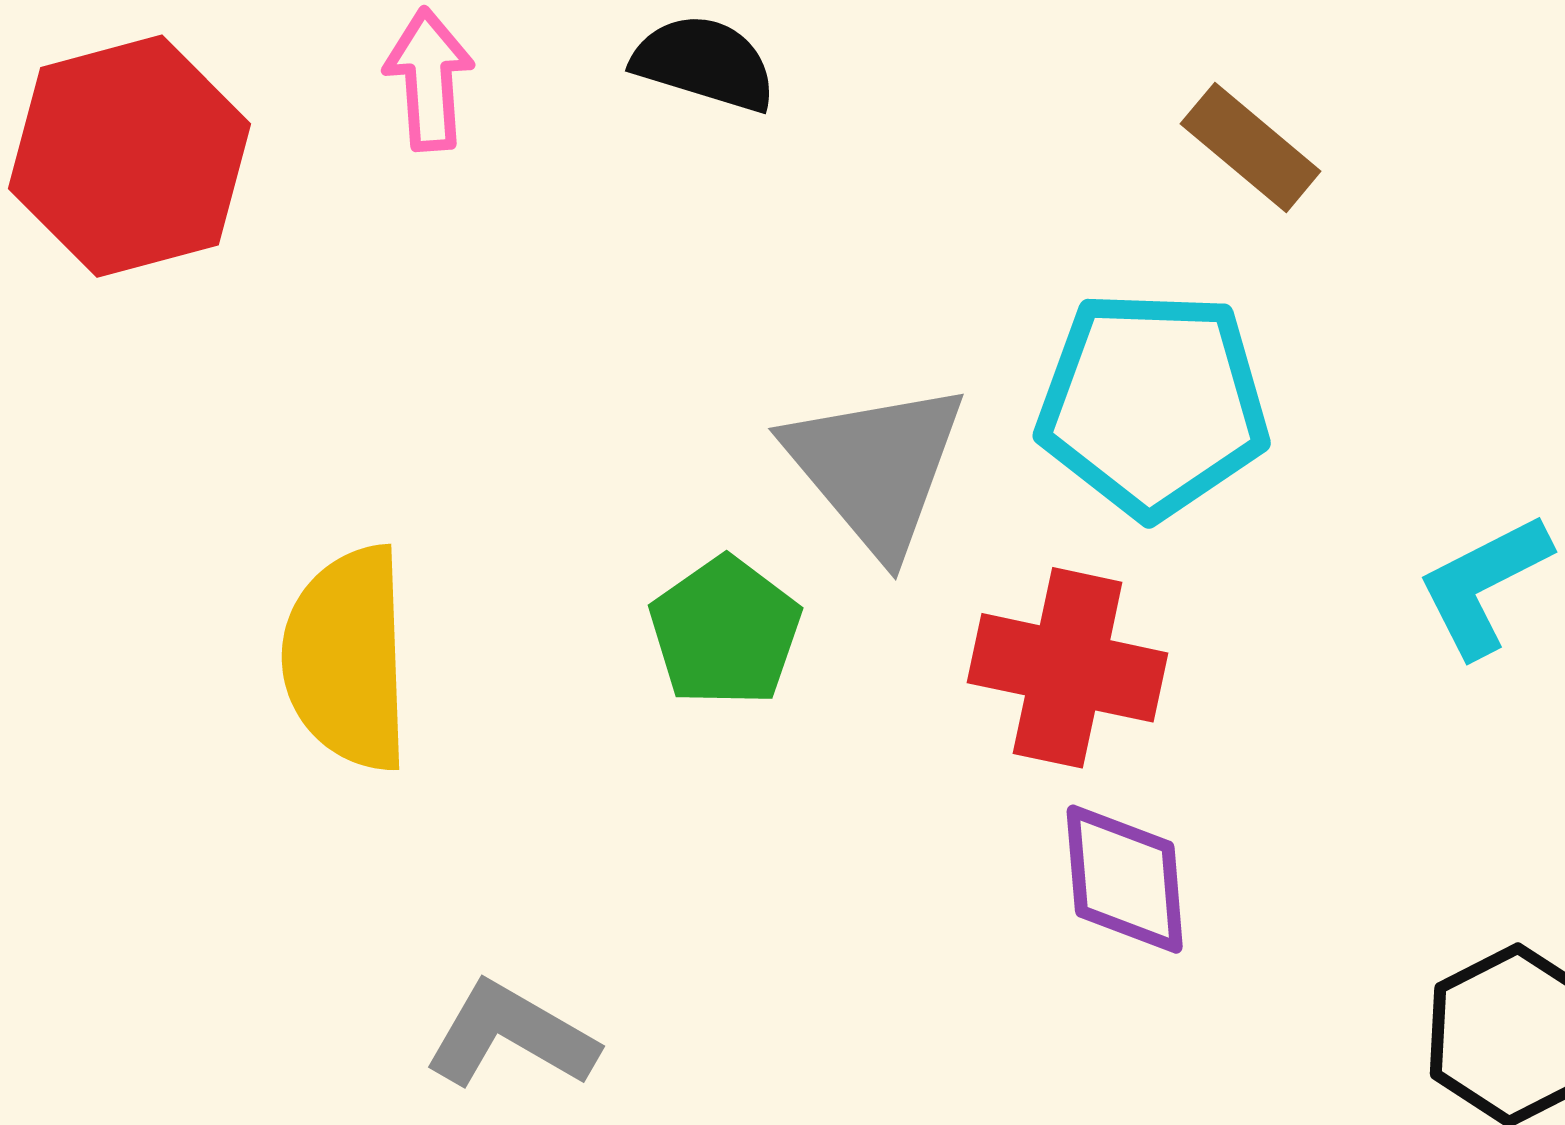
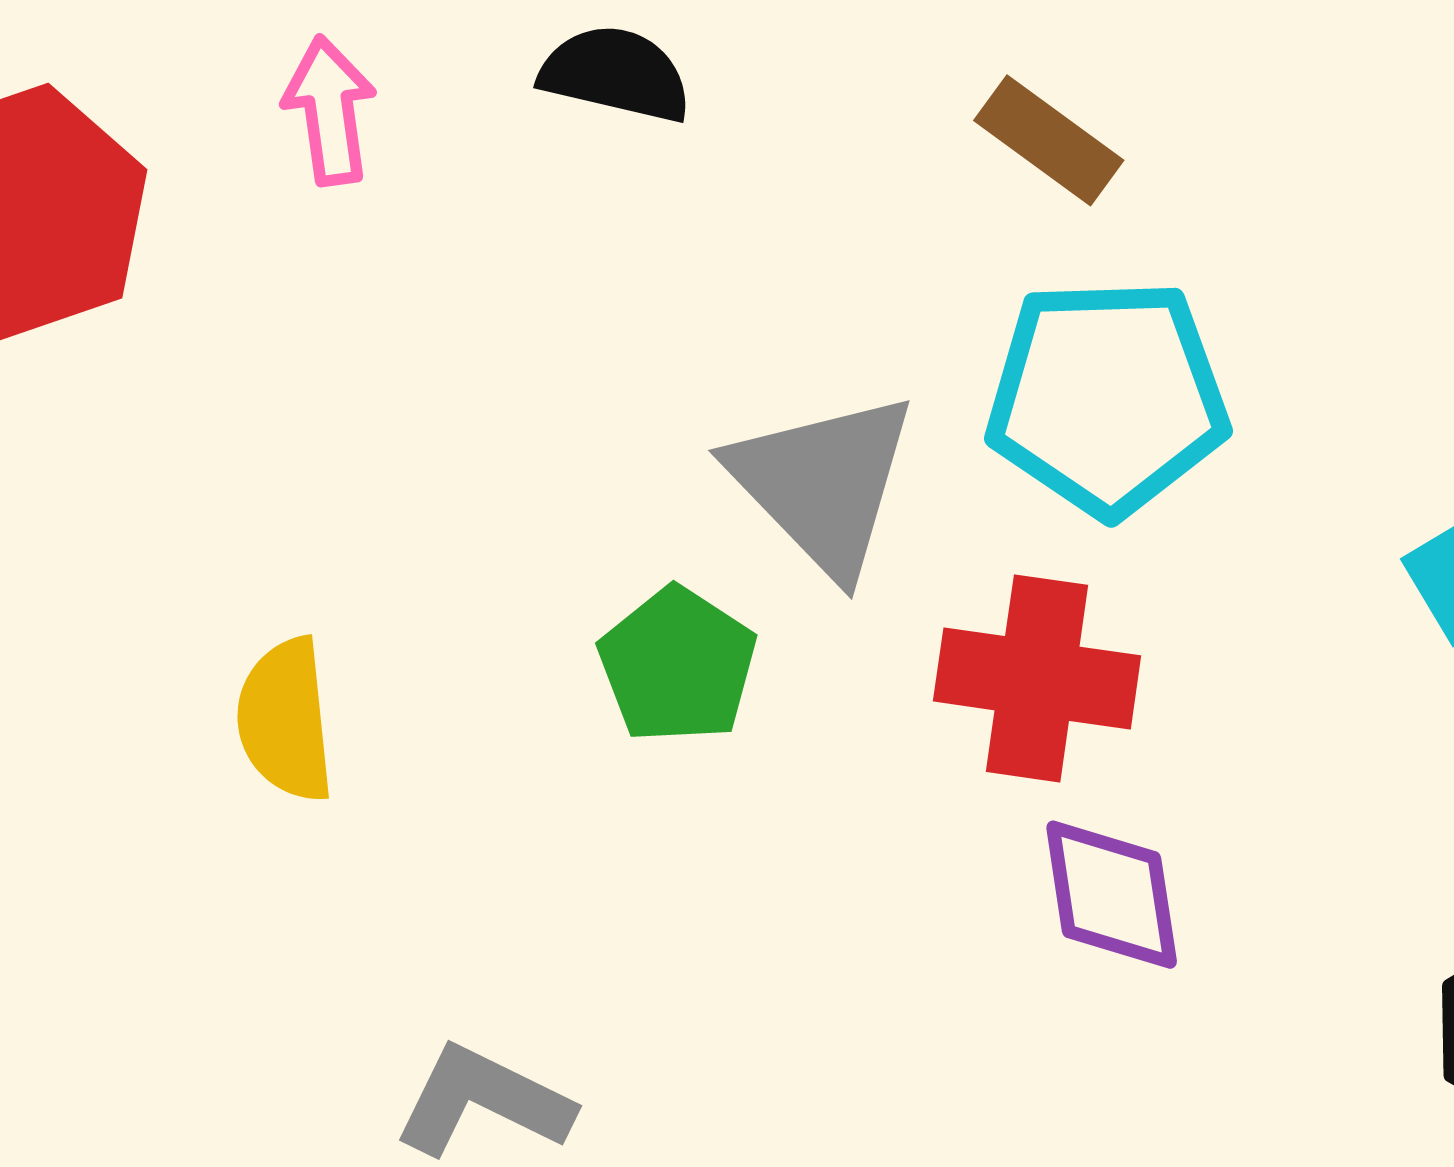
brown rectangle: (1251, 148) -> (1049, 140), moved
yellow semicircle: (347, 659) -> (285, 720), size x0.7

